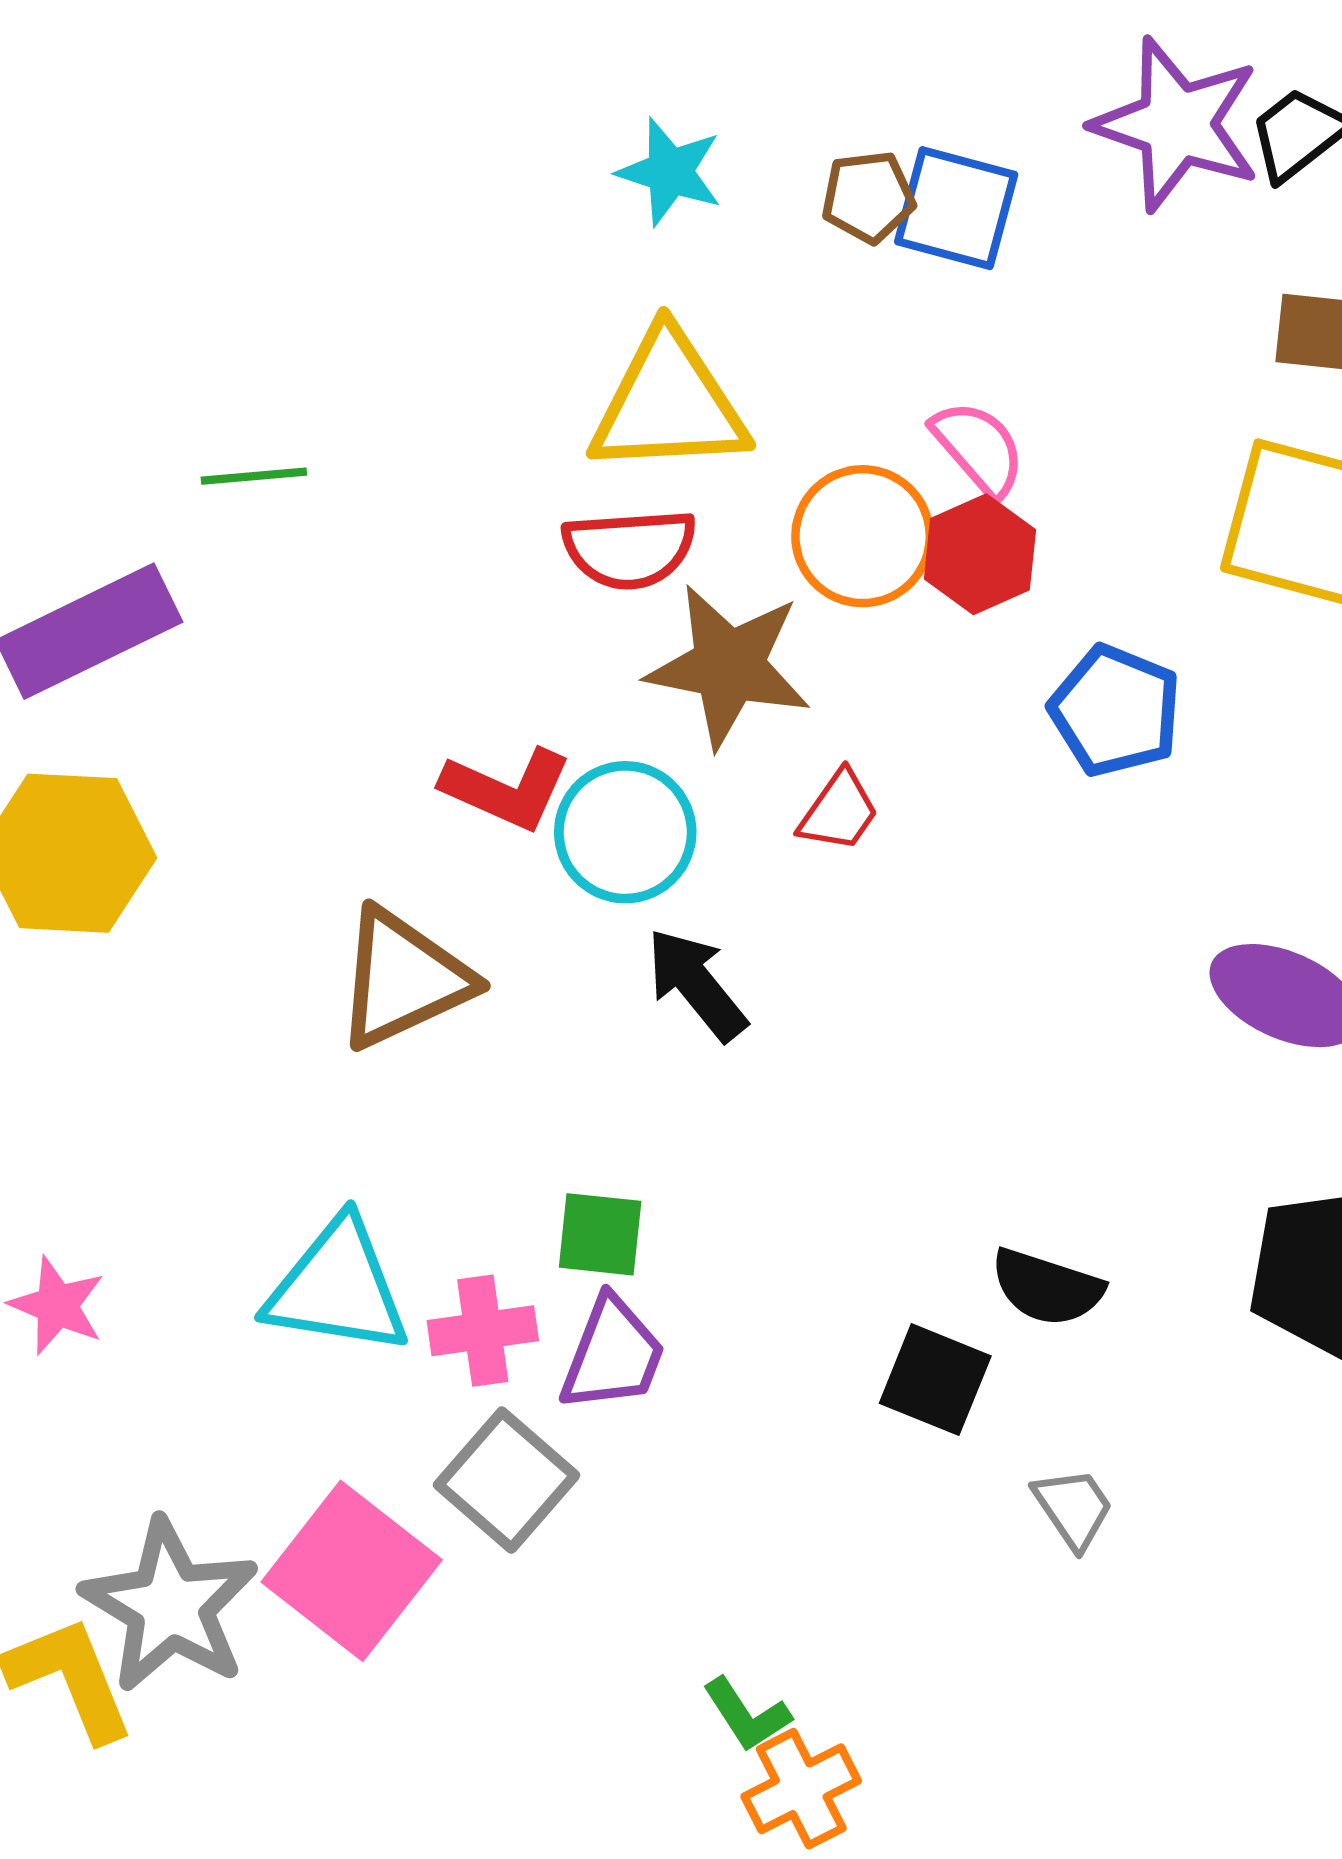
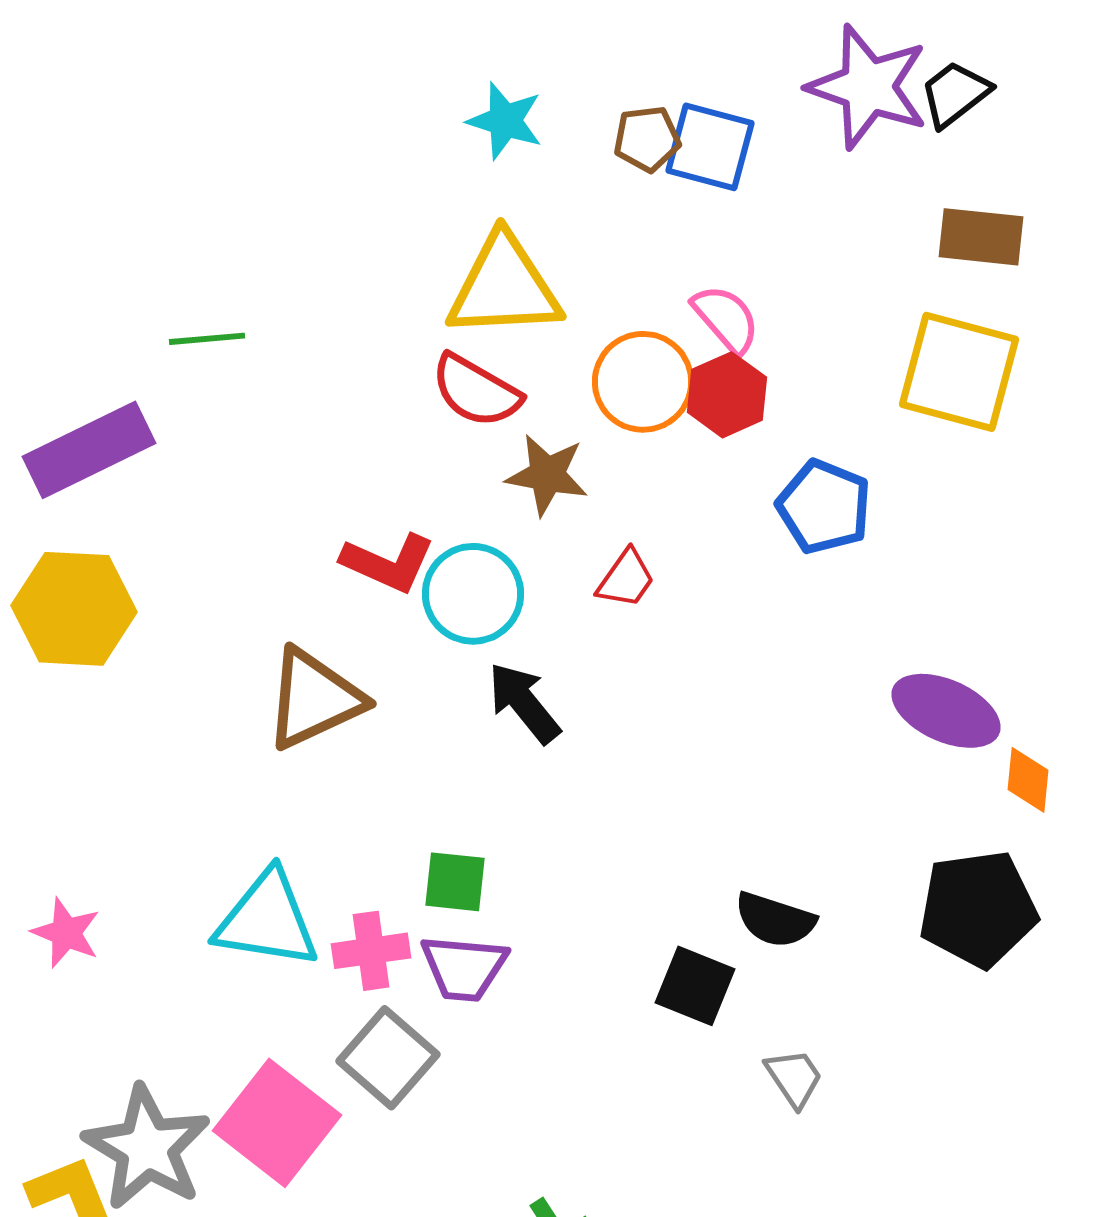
red semicircle: (629, 549) -> (476, 391), turned 34
brown star: (729, 666) -> (547, 475), size x0.7
purple trapezoid: (613, 1354) -> (464, 968), turned 74

